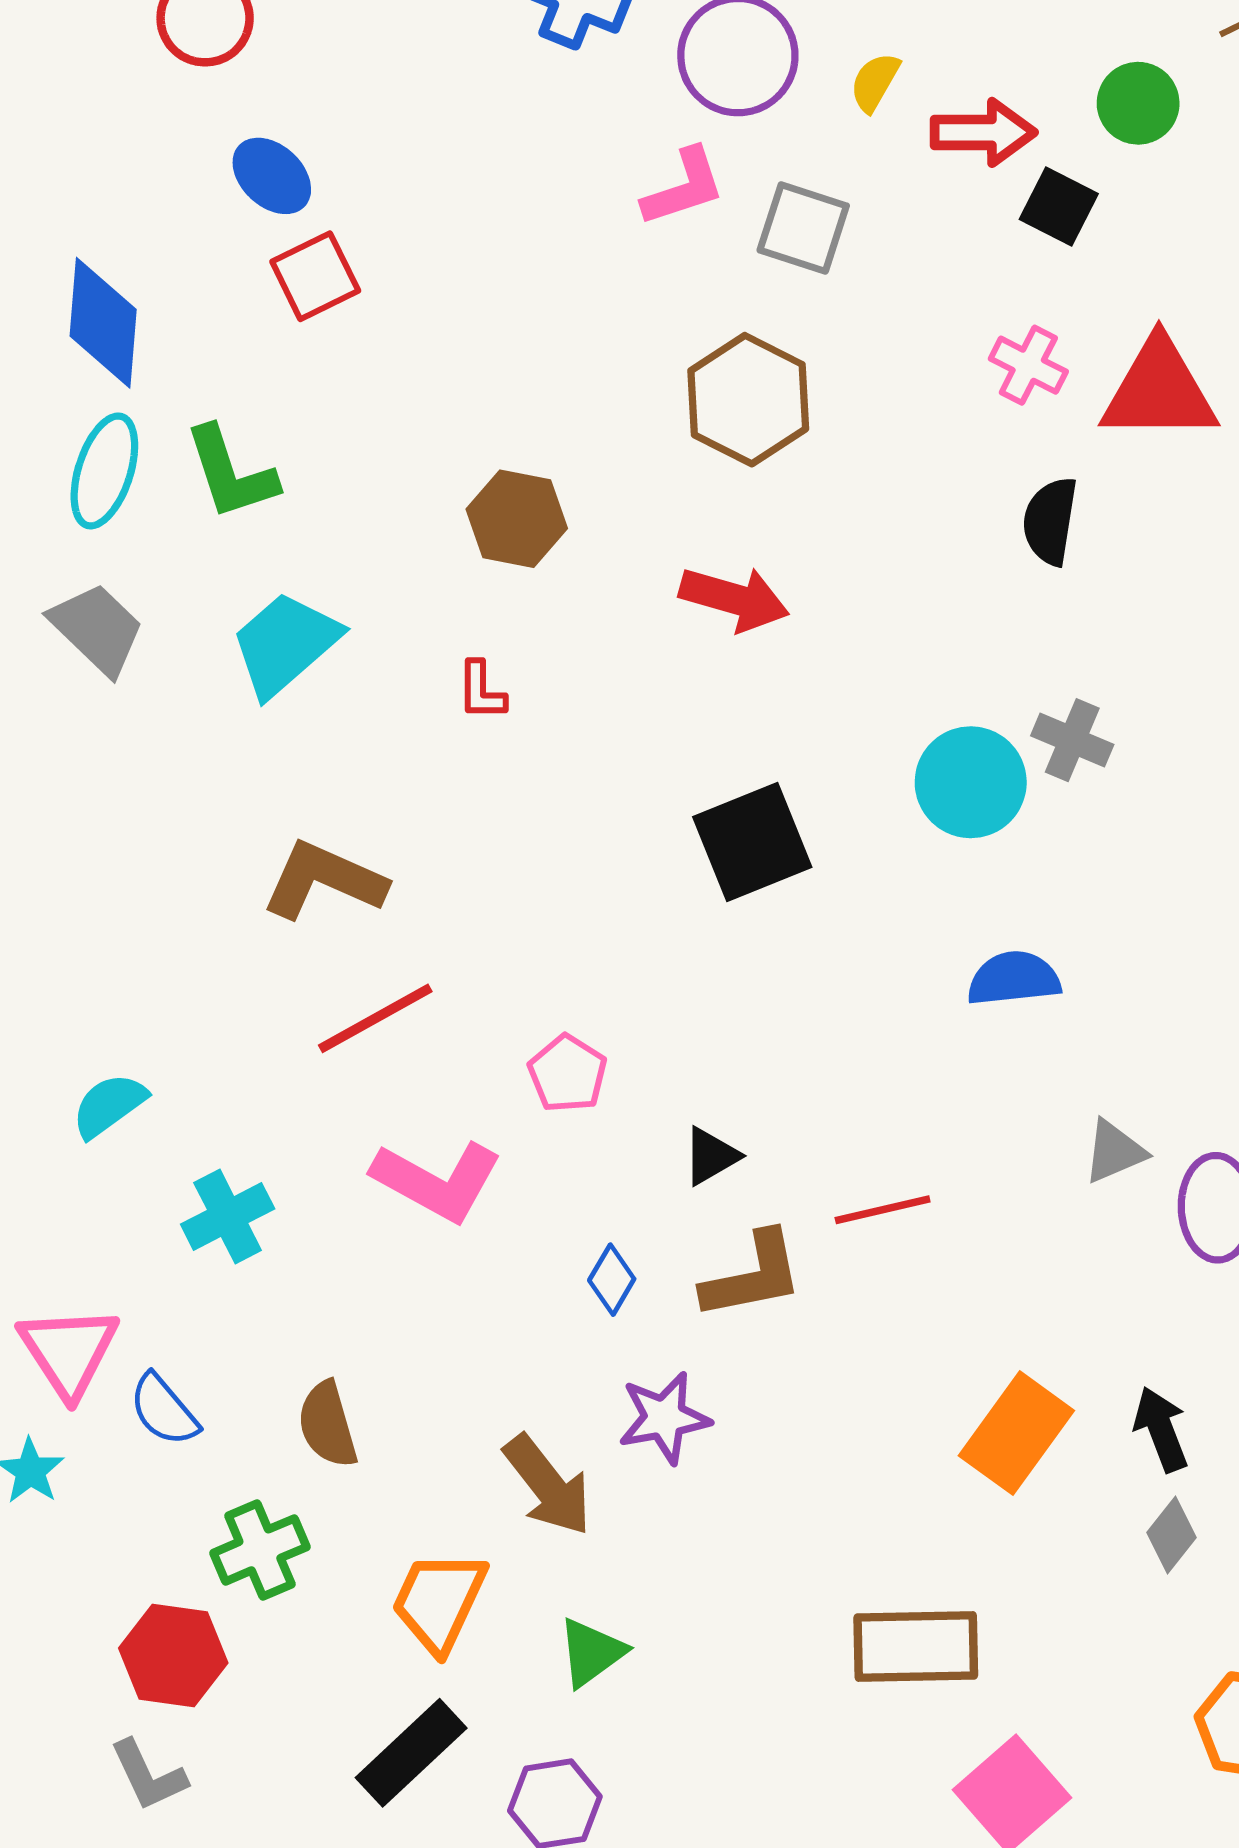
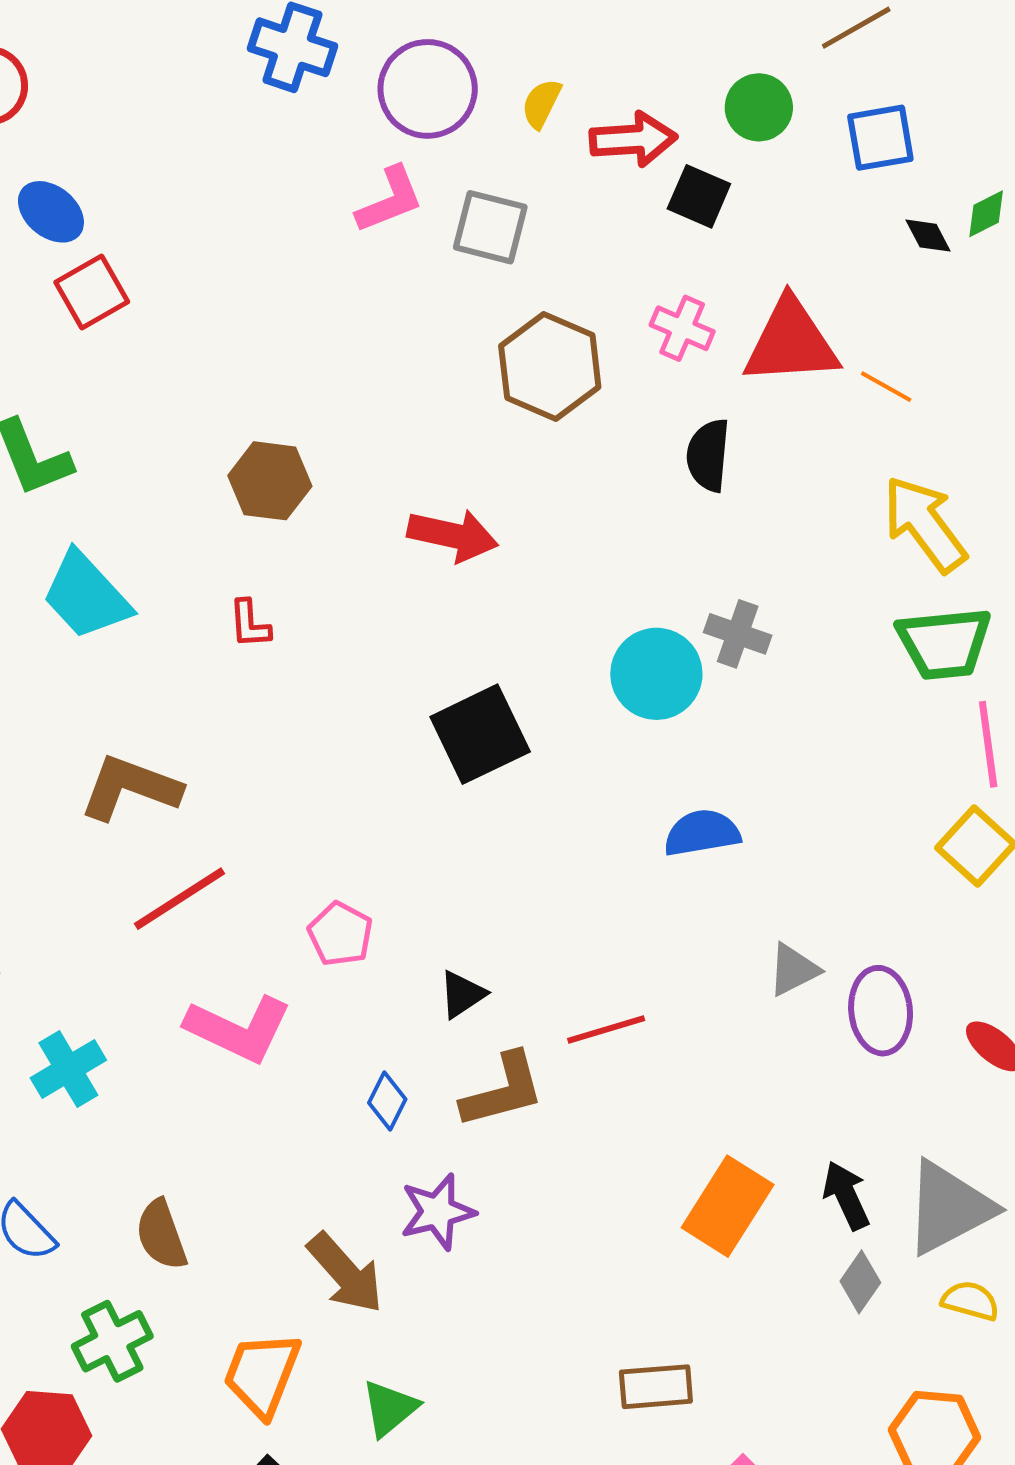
brown hexagon: (748, 400) -> (550, 367), moved
cyan trapezoid: (285, 644) -> (86, 596), turned -88
brown rectangle: (916, 1647) -> (656, 1387), size x0.7

